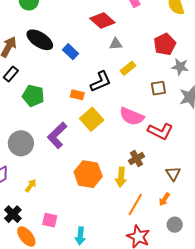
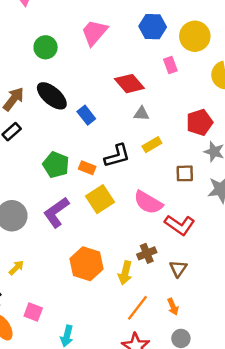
green pentagon: (33, 96) -> (56, 165), moved
brown triangle: (173, 174) -> (178, 269), moved
orange arrow: (164, 199) -> (173, 307), turned -64

